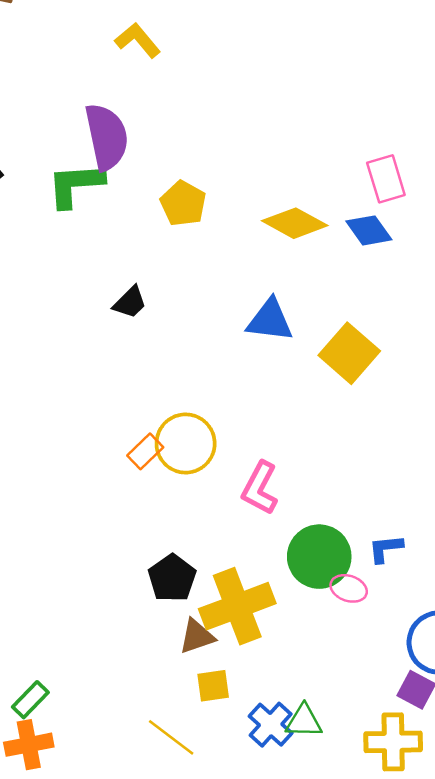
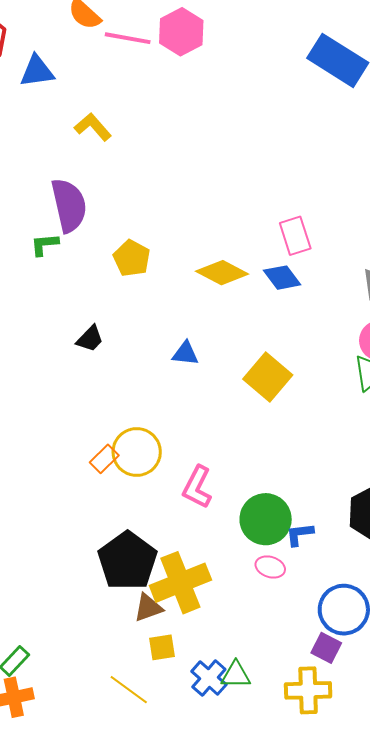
green L-shape: (75, 185) -> (44, 244), size x0.6
blue triangle: (270, 320) -> (185, 354), moved, size x0.7
green circle: (319, 557) -> (266, 519), moved
black pentagon: (172, 578) -> (128, 561), size x1.5

